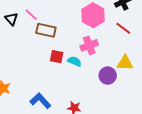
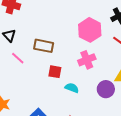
pink line: (31, 15) -> (18, 58), moved
cyan semicircle: (74, 61) -> (72, 88), moved

